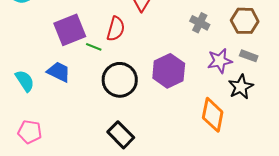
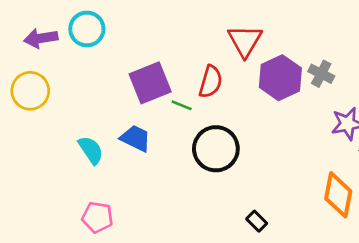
purple hexagon: (169, 71) -> (280, 78), moved
black rectangle: (121, 135) -> (257, 221), moved, size x0.6

